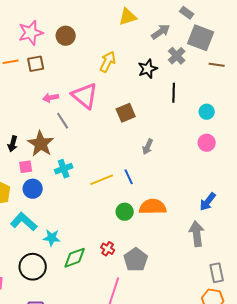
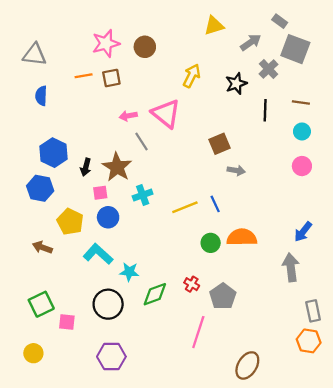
brown line: (217, 65) -> (301, 103), moved
brown square: (126, 113) -> (220, 144), moved
gray arrow: (148, 147) -> (236, 170), turned -105

